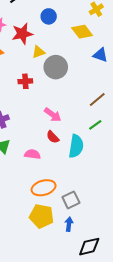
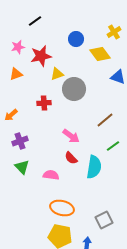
blue circle: (49, 16) -> (76, 39), moved
brown line: (97, 100) -> (105, 120), moved
orange ellipse: (44, 188) -> (62, 208), turned 30
gray square: (71, 200) -> (104, 220), moved

